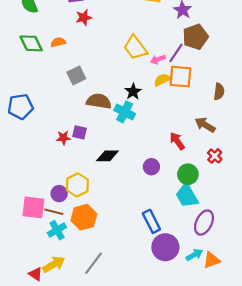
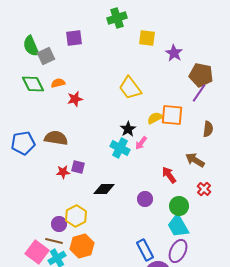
red star: (84, 18) -> (75, 99), moved
brown pentagon: (195, 37) -> (201, 75), moved, turned 30
purple line: (176, 53) -> (199, 93), moved
pink arrow: (158, 59) -> (141, 143), moved, turned -32
gray square: (76, 75) -> (46, 56), moved
brown semicircle: (99, 101) -> (56, 138), moved
pink square: (33, 207) -> (37, 252), moved, turned 30
purple ellipse: (204, 223) -> (178, 251), moved

